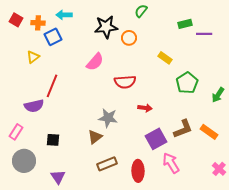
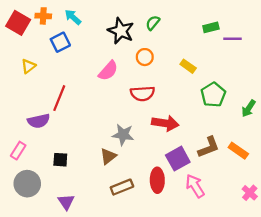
green semicircle: (141, 11) -> (153, 23), moved
cyan arrow: (64, 15) -> (73, 17), turned 42
red square: (16, 20) -> (18, 23), size x1.5
orange cross: (38, 23) -> (43, 16), moved
black star: (106, 27) -> (121, 31), turned 30
orange circle: (129, 38) -> (145, 57), moved
yellow triangle: (33, 57) -> (28, 66), moved
red arrow: (145, 108) -> (165, 123), size x1.6
red ellipse: (138, 171) -> (157, 180), moved

